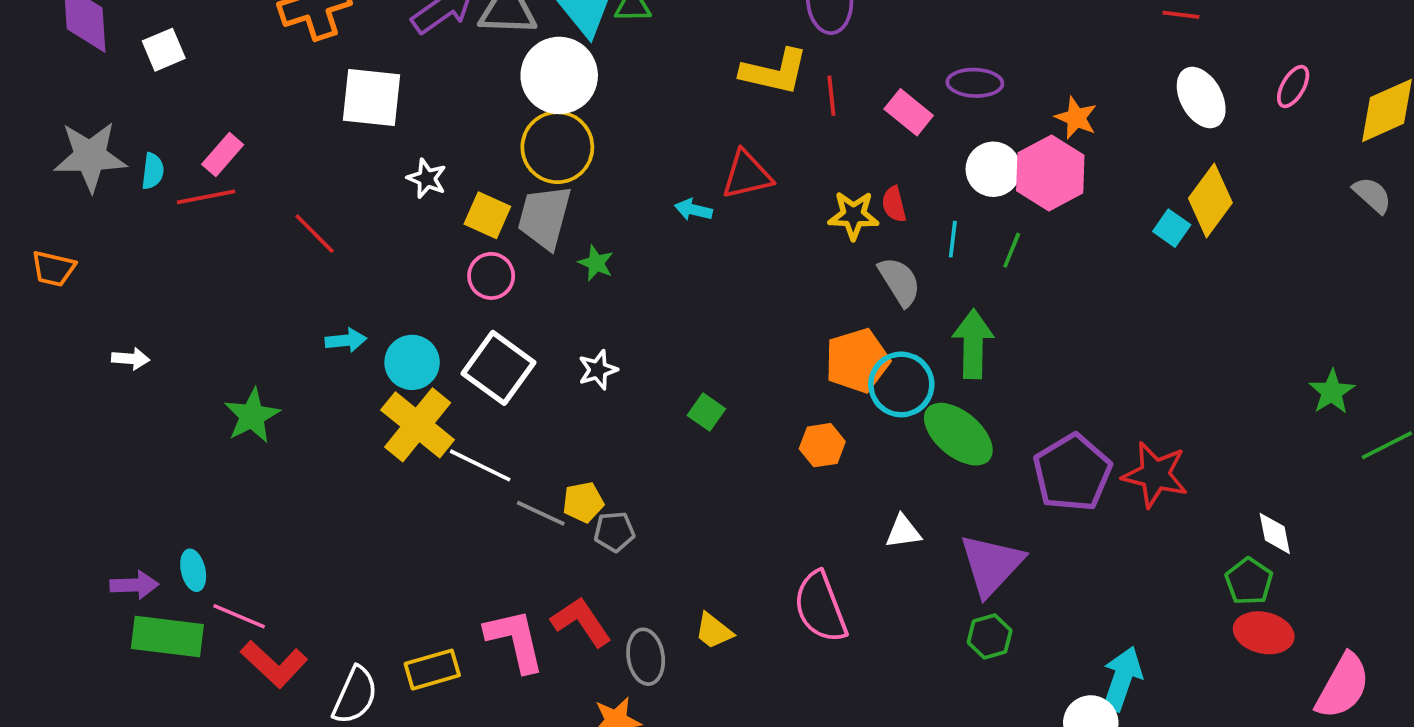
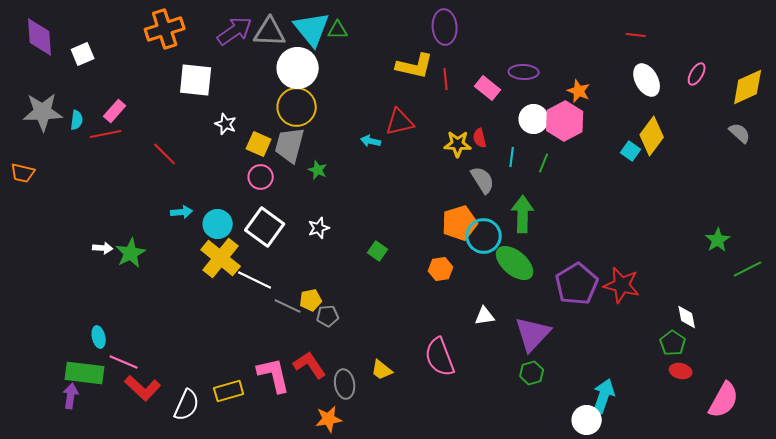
white arrow: (131, 359) -> (103, 248), moved
purple arrow: (134, 585) -> (71, 396), moved, turned -80
red ellipse: (1264, 633) -> (681, 371), size x0.7

